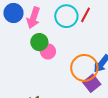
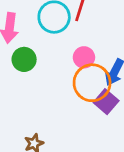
pink circle: (48, 51) -> (84, 57), moved

